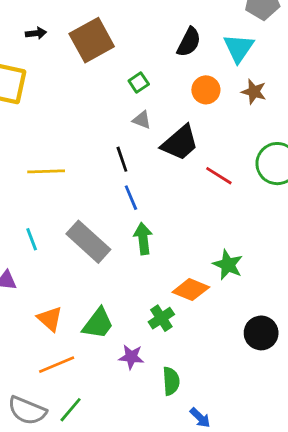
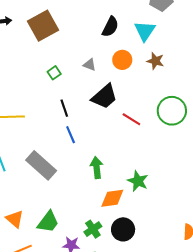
green square: (139, 83) -> (54, 73), moved
gray triangle: (142, 120) -> (90, 65), moved
green arrow: (143, 239) -> (97, 168), moved
orange diamond: (191, 290) -> (112, 198), turned -30
green cross: (161, 318) -> (93, 229), moved
black circle: (261, 333) -> (123, 229), moved

